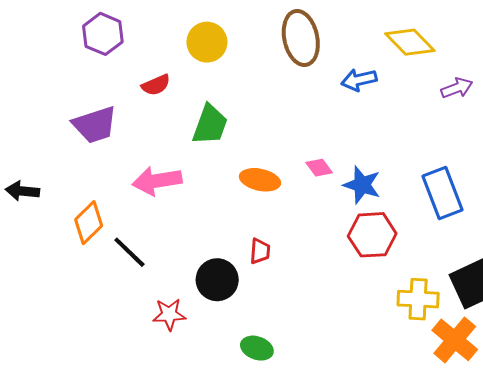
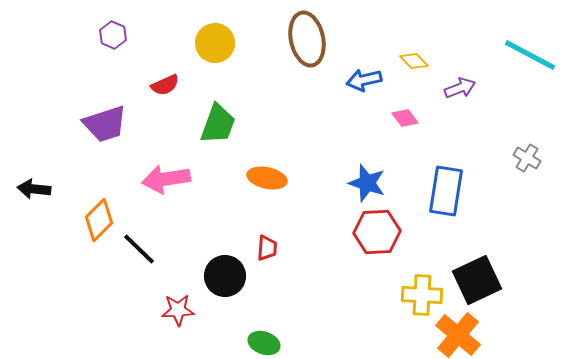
purple hexagon: (103, 34) -> (113, 35), size x0.7
yellow diamond: (410, 42) -> (414, 61), moved, size x0.6
pink diamond: (319, 168) -> (405, 118), moved
blue rectangle: (443, 193) -> (446, 191), turned 30

